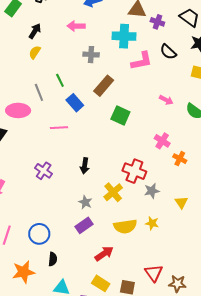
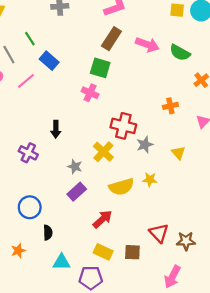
brown rectangle: (104, 86) -> (111, 39), moved
pink arrow: (166, 100) -> (147, 45), size x1.5
pink line: (59, 128) -> (26, 81), moved, turned -30
pink cross: (162, 141) -> (90, 93), moved
orange cross: (180, 159) -> (170, 106), turned -32
black arrow: (85, 166) -> (56, 129), moved
purple cross: (44, 171) -> (28, 153), moved
orange star: (24, 272) -> (18, 251), size x0.6

